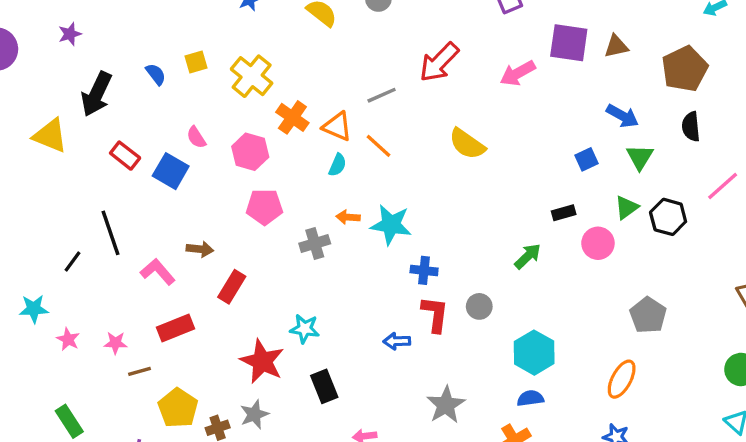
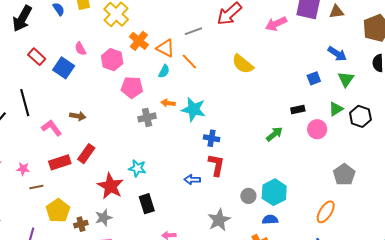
pink pentagon: (264, 207) -> (132, 87), moved
red rectangle: (232, 287) -> (86, 154), moved
gray circle: (479, 306) -> (248, 196), moved

